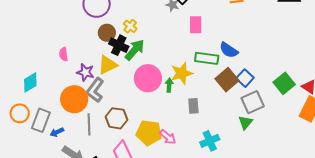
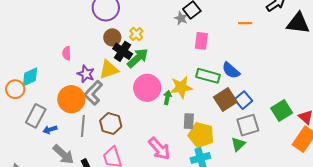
orange circle: (20, 113) -> (15, 89), moved
yellow pentagon: (149, 133) -> (201, 135), moved
pink arrow: (168, 137) -> (159, 149), size x1.4

